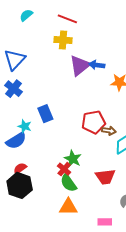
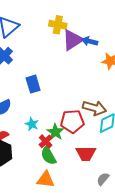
yellow cross: (63, 40) -> (58, 25), moved
red pentagon: (94, 122) -> (72, 121), moved
cyan star: (25, 126) -> (32, 124), moved
brown arrow: (109, 131) -> (94, 108), size x1.6

